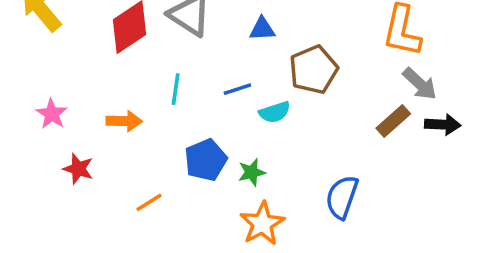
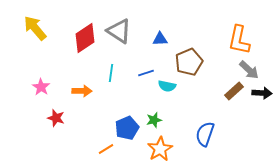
cyan semicircle: (275, 112) -> (167, 86), turned 30
blue pentagon: (206, 160) -> (127, 128), moved
orange line: (149, 202) -> (106, 149), moved

